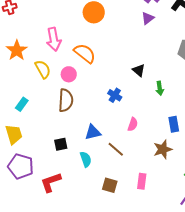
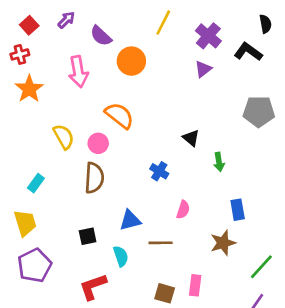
pink arrow: (54, 39) -> (78, 72), moved
orange star: (17, 50) -> (29, 89), moved
brown line: (116, 149) -> (161, 243), turned -42
purple pentagon: (21, 166) -> (35, 265), turned 30
red L-shape: (51, 182) -> (93, 287), moved
brown square: (110, 185) -> (165, 293), moved

